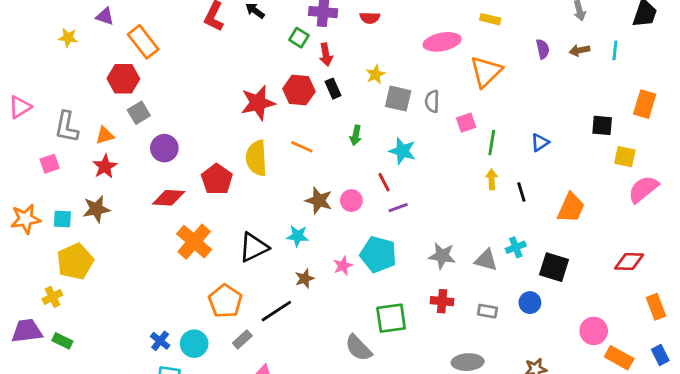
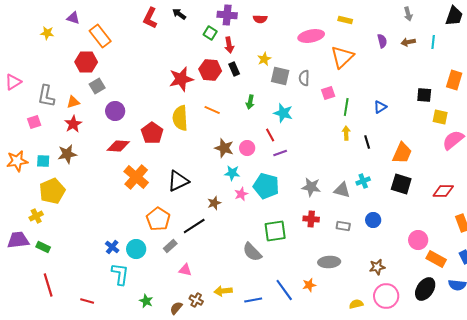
cyan star: (298, 236) -> (232, 173), moved
black square: (554, 267) -> (401, 184), moved

